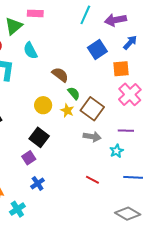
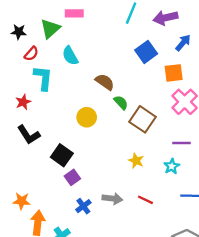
yellow star: (67, 110) -> (136, 161), moved
black square: (39, 137) -> (62, 155), moved
gray arrow: (92, 137) -> (112, 199), moved

